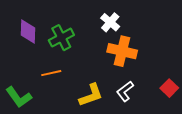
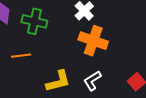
green cross: (61, 38) -> (34, 21), turned 35

